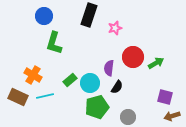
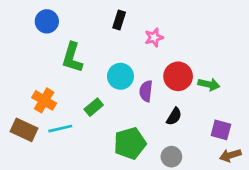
black rectangle: (89, 15) -> (119, 20), size x0.6
blue circle: (44, 16) -> (47, 21), moved
green arrow: (156, 63) -> (209, 84), turned 42
cyan circle: (90, 83) -> (120, 76), moved
black semicircle: (117, 87) -> (174, 116), moved

